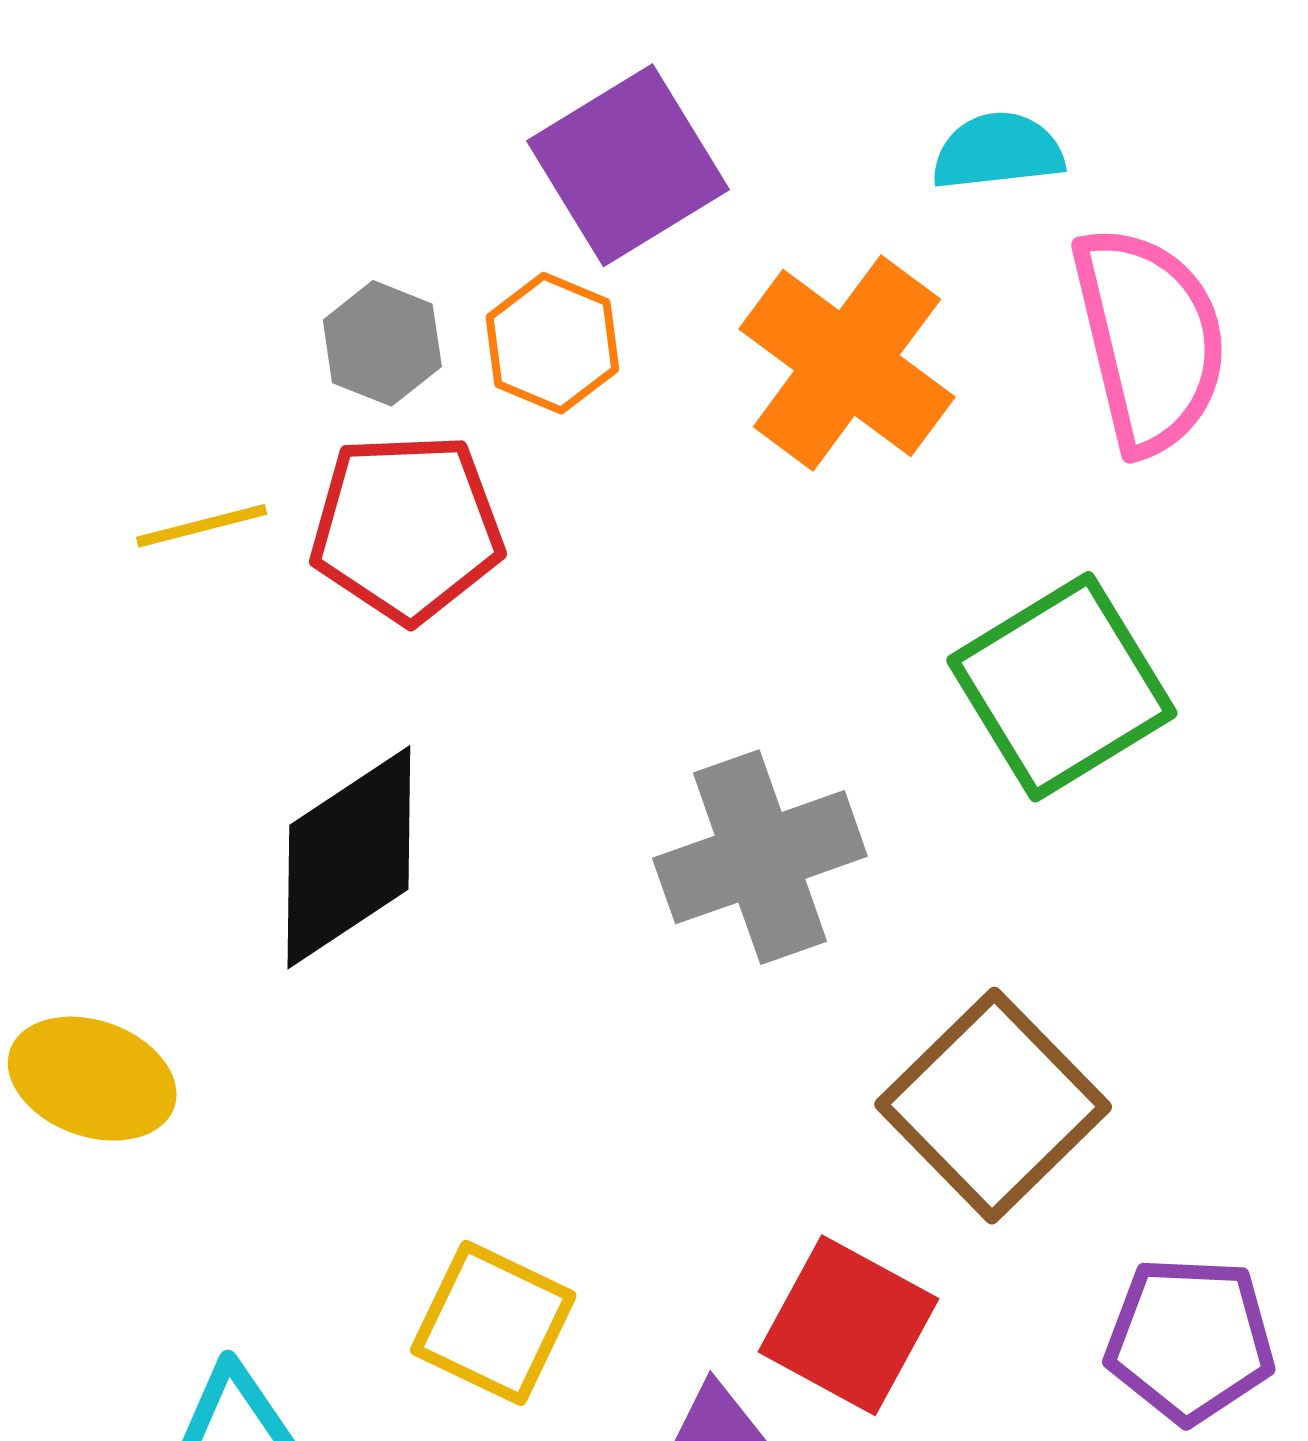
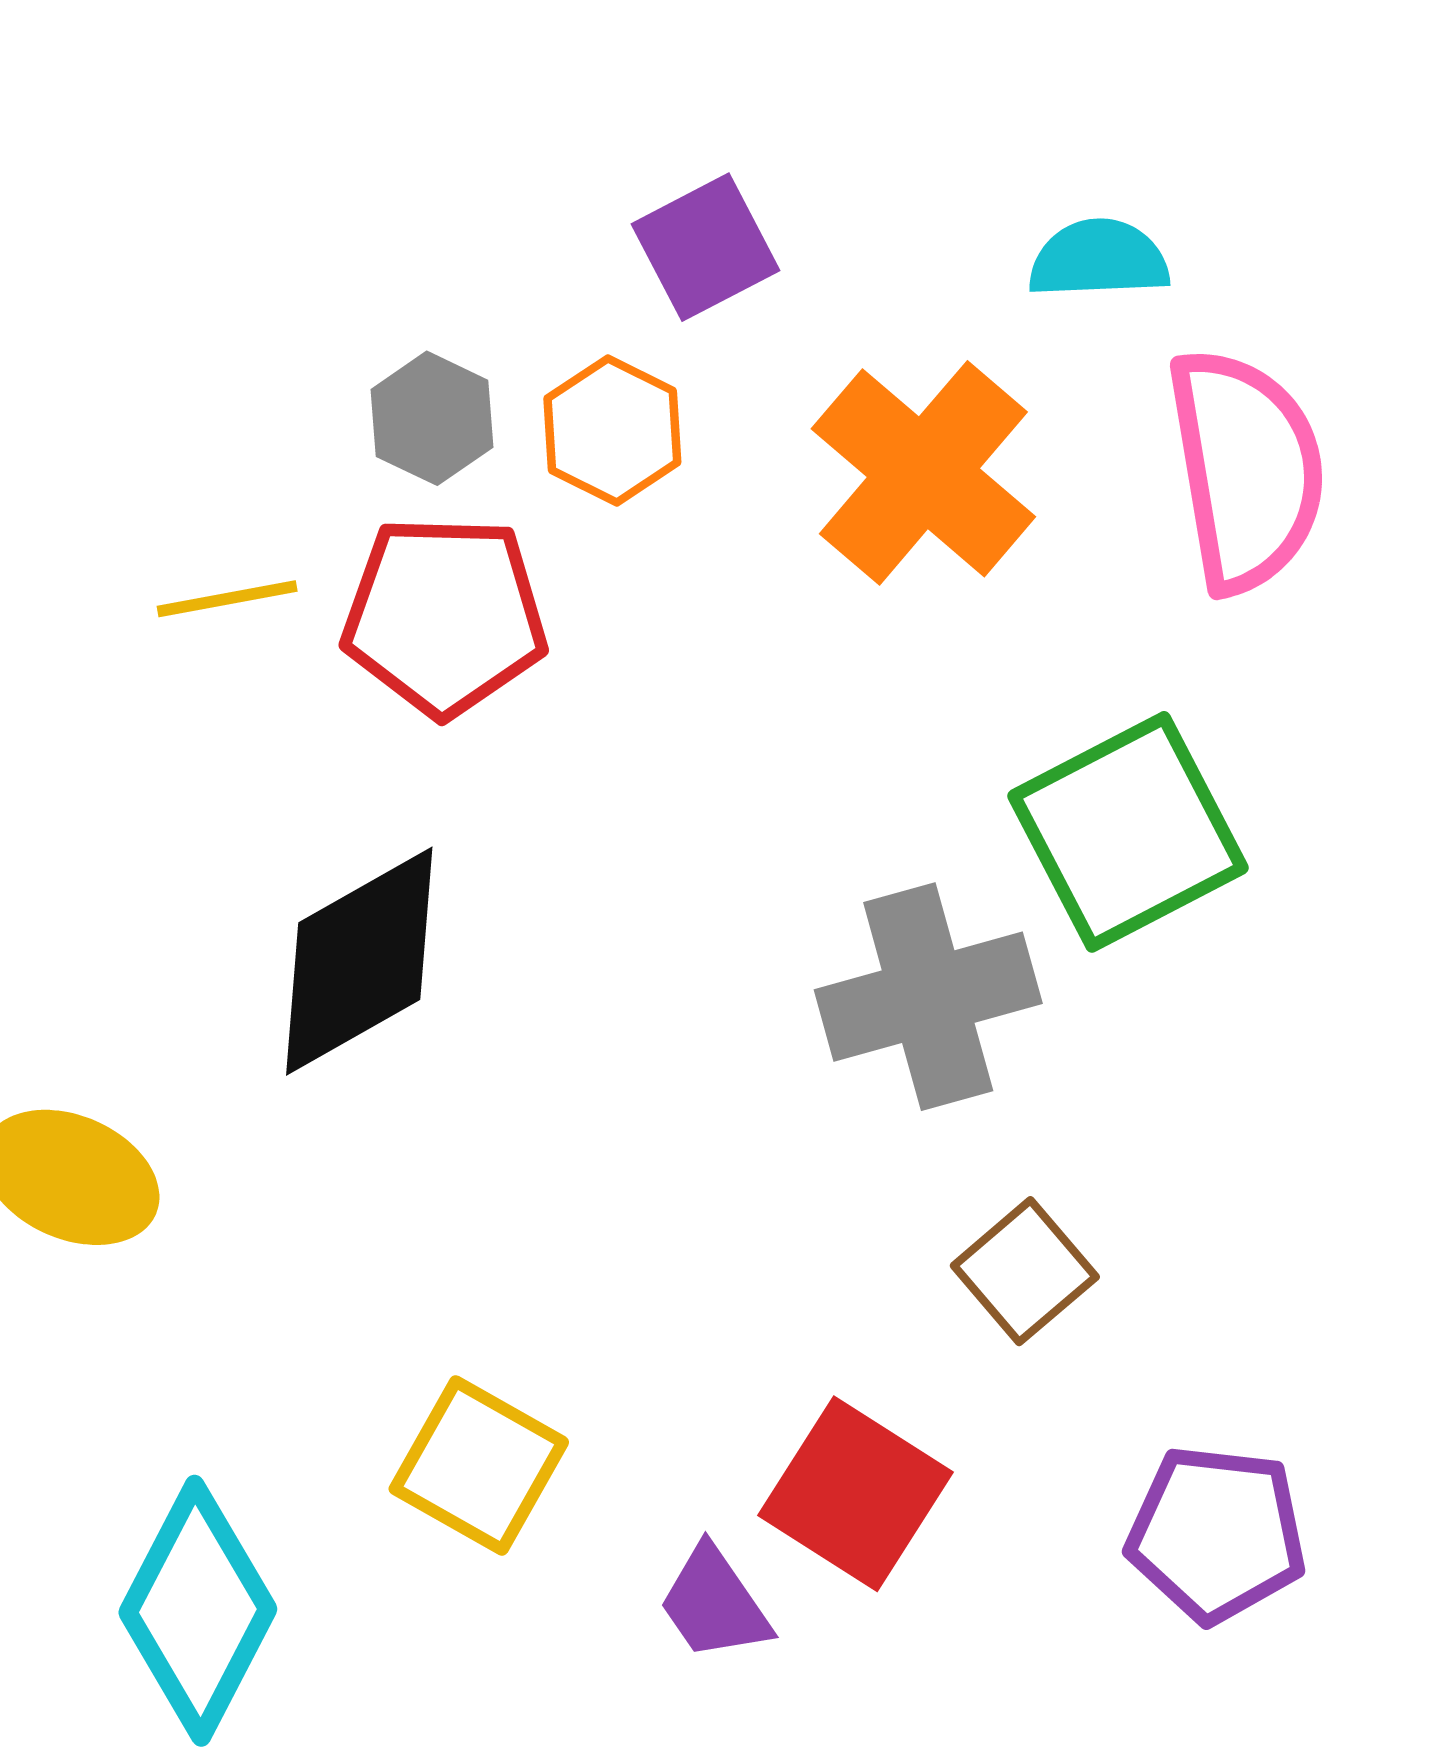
purple square: (628, 165) -> (705, 247), size x0.7
gray cross: (760, 857) -> (928, 997), moved
brown square: (993, 1106) -> (1025, 1271), size x0.6

